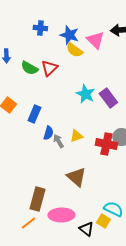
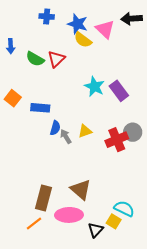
blue rectangle: (34, 114) -> (40, 108), turned 72
red cross: (106, 144) -> (117, 140), turned -35
brown triangle: (76, 177) -> (81, 189), moved
black triangle: (86, 229) -> (96, 230), turned 35

